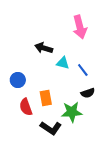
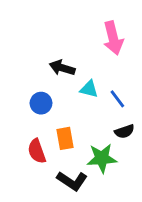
blue circle: (18, 80) -> (41, 103), moved

